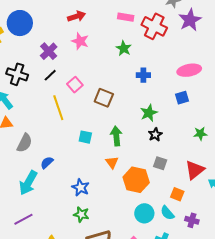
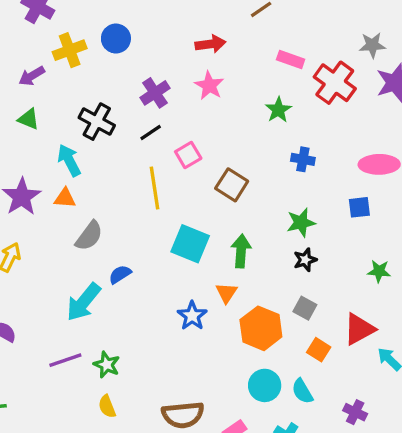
blue circle: (20, 23) -> (116, 39), size x0.7
cyan square: (85, 137) -> (190, 244), size x1.6
blue star: (81, 187) -> (192, 316), moved
orange square: (177, 194) -> (319, 350), moved
green star: (81, 214) -> (107, 365), moved
purple cross: (192, 220) -> (355, 412), moved

